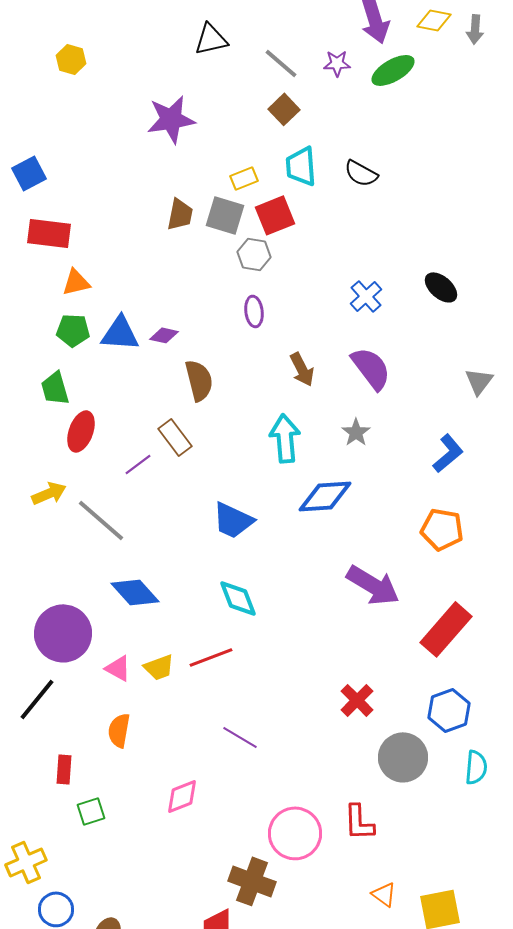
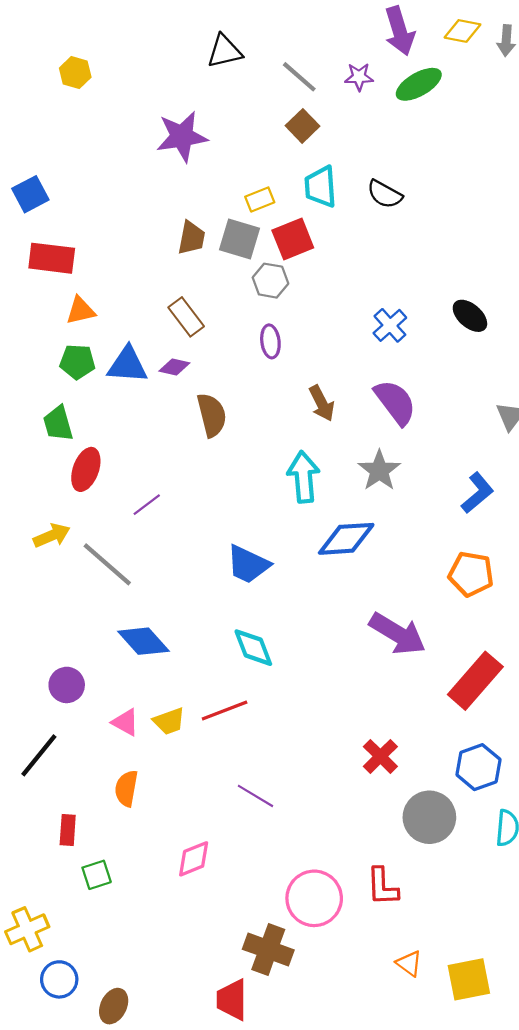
gray star: (356, 432) -> (379, 470), size x1.4
brown rectangle: (175, 437) -> (186, 317), moved
purple circle: (63, 633) -> (67, 685), size x0.6

